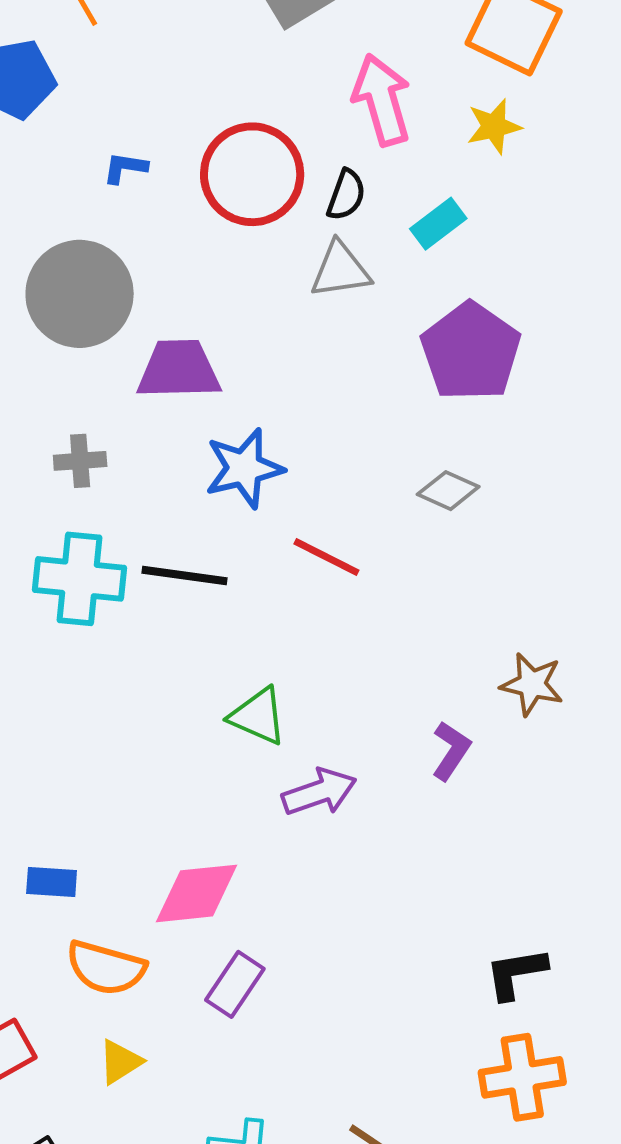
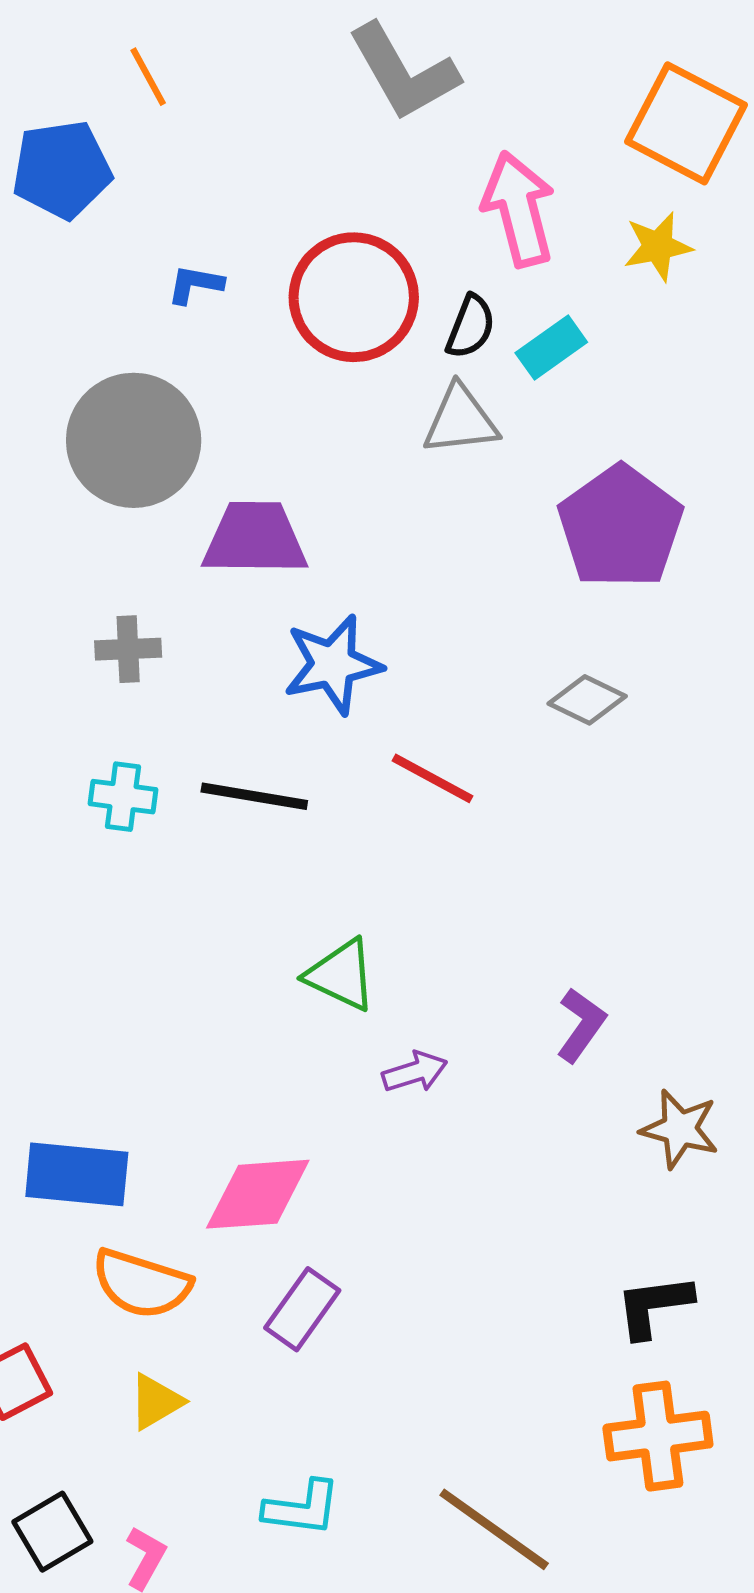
cyan rectangle: (438, 224) -> (551, 347), moved
cyan cross: (80, 579) -> (123, 797), size x0.6
brown star: (532, 684) -> (680, 1129), moved
purple arrow: (319, 792) -> (415, 1072), size x0.7
blue rectangle: (52, 882) -> (77, 1174), size x1.6

